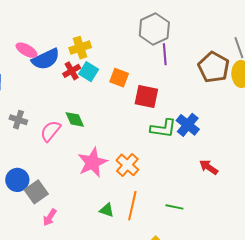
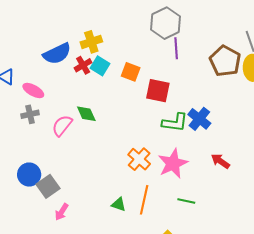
pink ellipse: (26, 50) -> (33, 91), moved
gray cross: (18, 120) -> (30, 114), turned -30
pink star: (92, 162) -> (173, 163), moved

